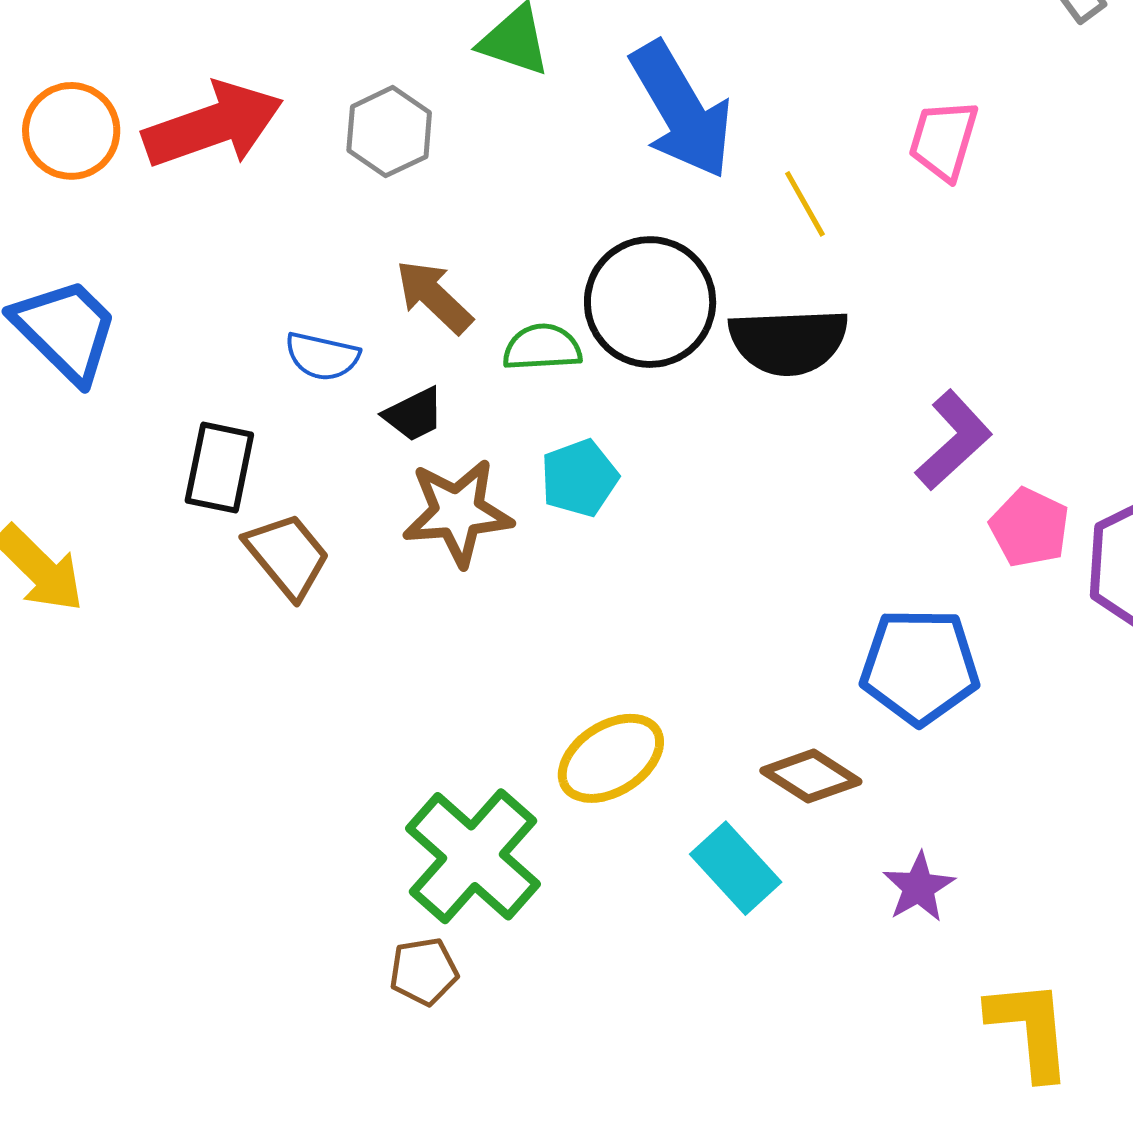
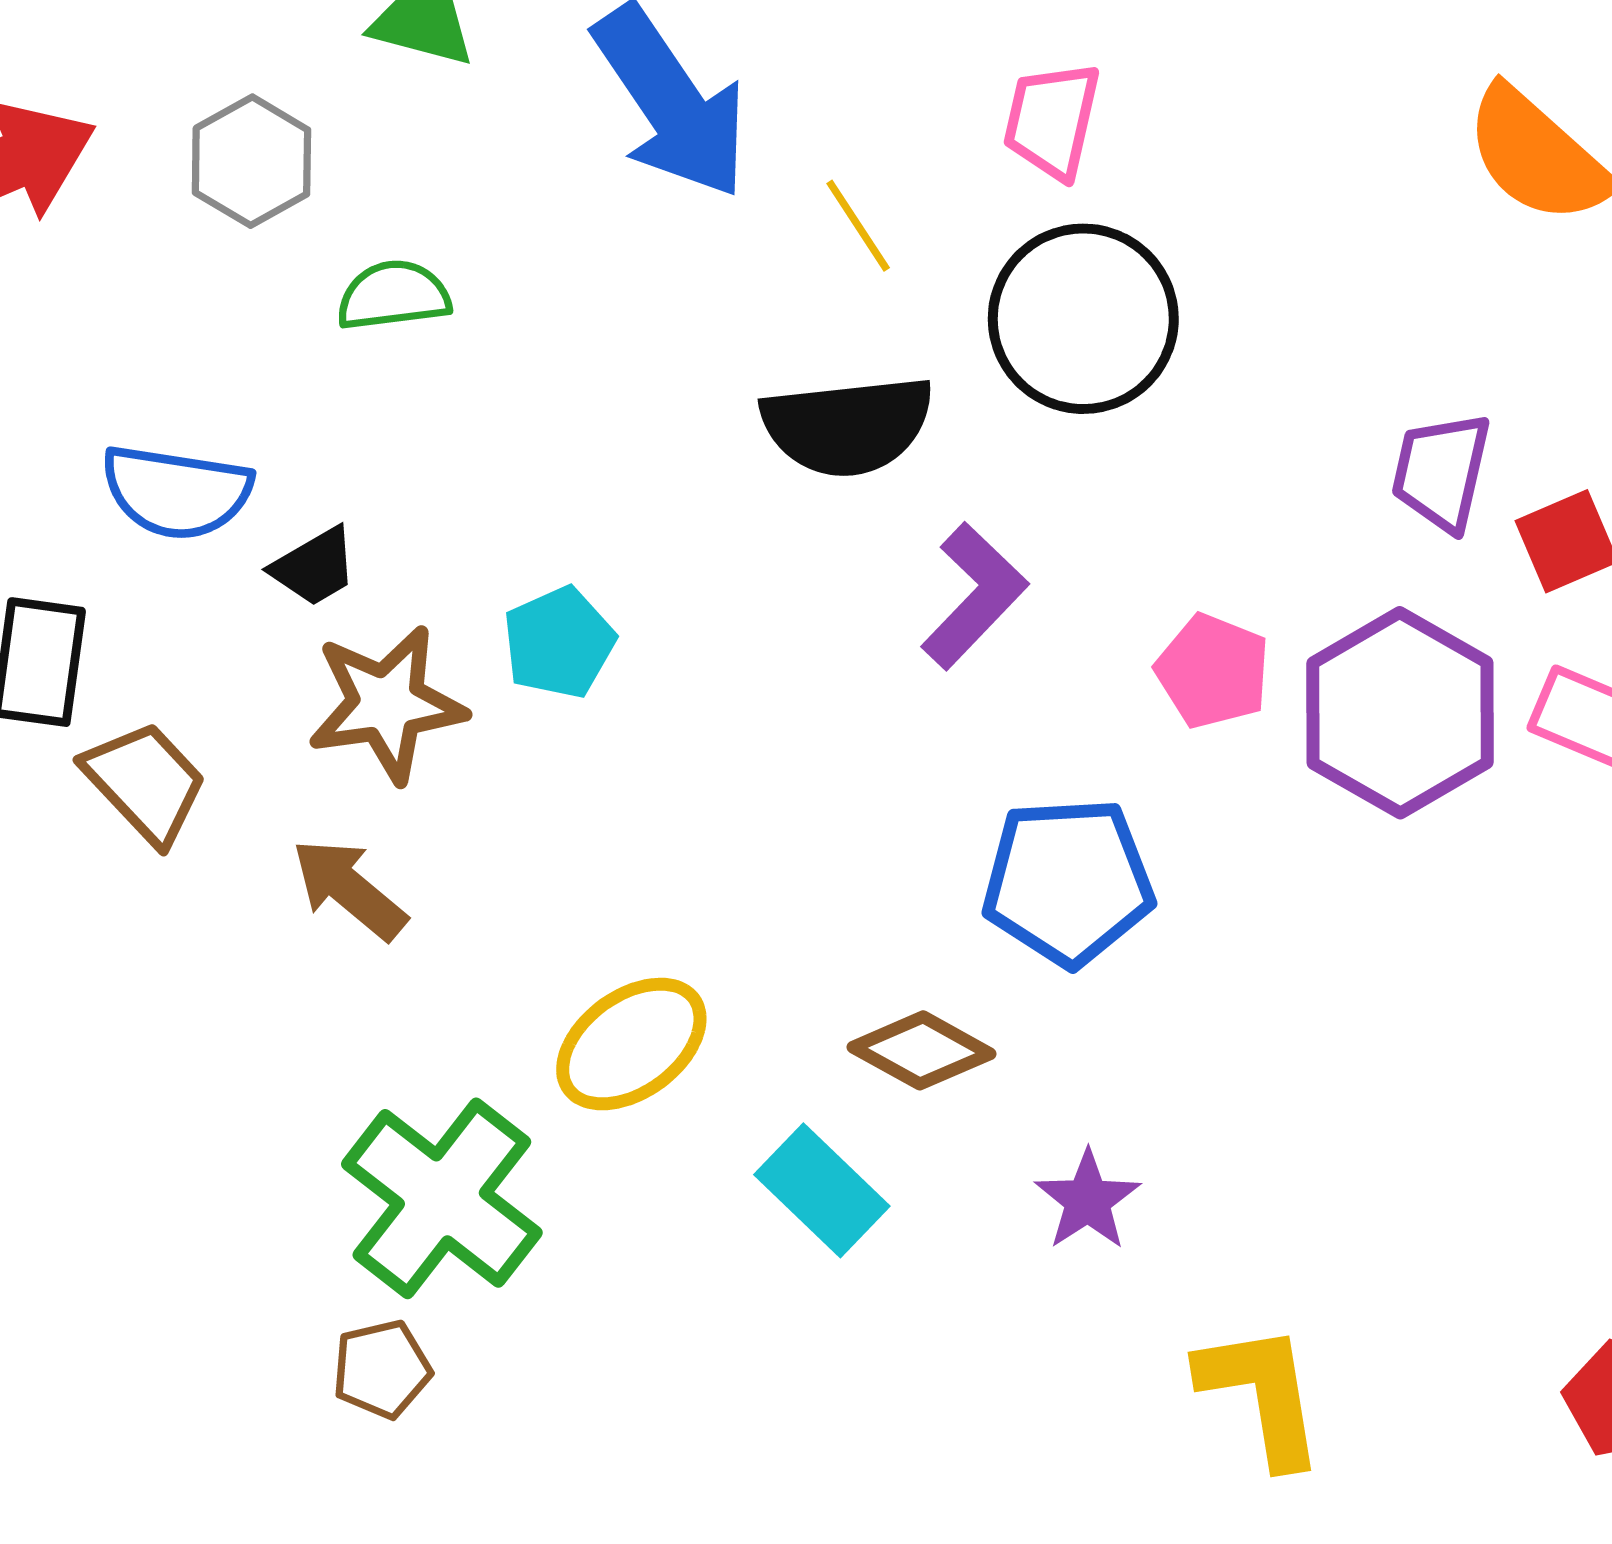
brown arrow: (434, 297) -> (349, 889), moved
black circle: (650, 302) -> (1083, 319), moved
green semicircle: (542, 347) -> (394, 295), moved
blue semicircle: (322, 356) -> (176, 492), size x1.4
purple L-shape: (953, 440) -> (974, 596), moved

